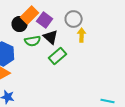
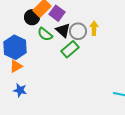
gray circle: (74, 19) -> (78, 31), moved
green semicircle: (33, 41) -> (45, 34), turned 49

